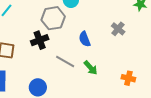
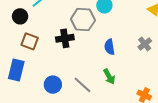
gray line: (65, 61) -> (82, 85), moved

